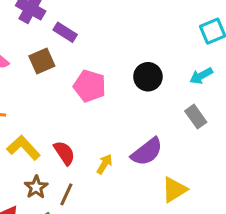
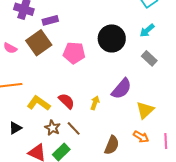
purple rectangle: (65, 32) -> (50, 20), turned -35
brown square: (42, 61) -> (39, 43), size x1.4
black circle: (148, 77) -> (112, 38), size x1.4
brown line: (66, 194) -> (74, 128), turned -56

